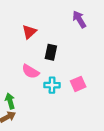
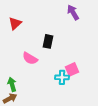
red triangle: (29, 32) -> (15, 23), moved
cyan cross: (52, 85) -> (62, 77), moved

